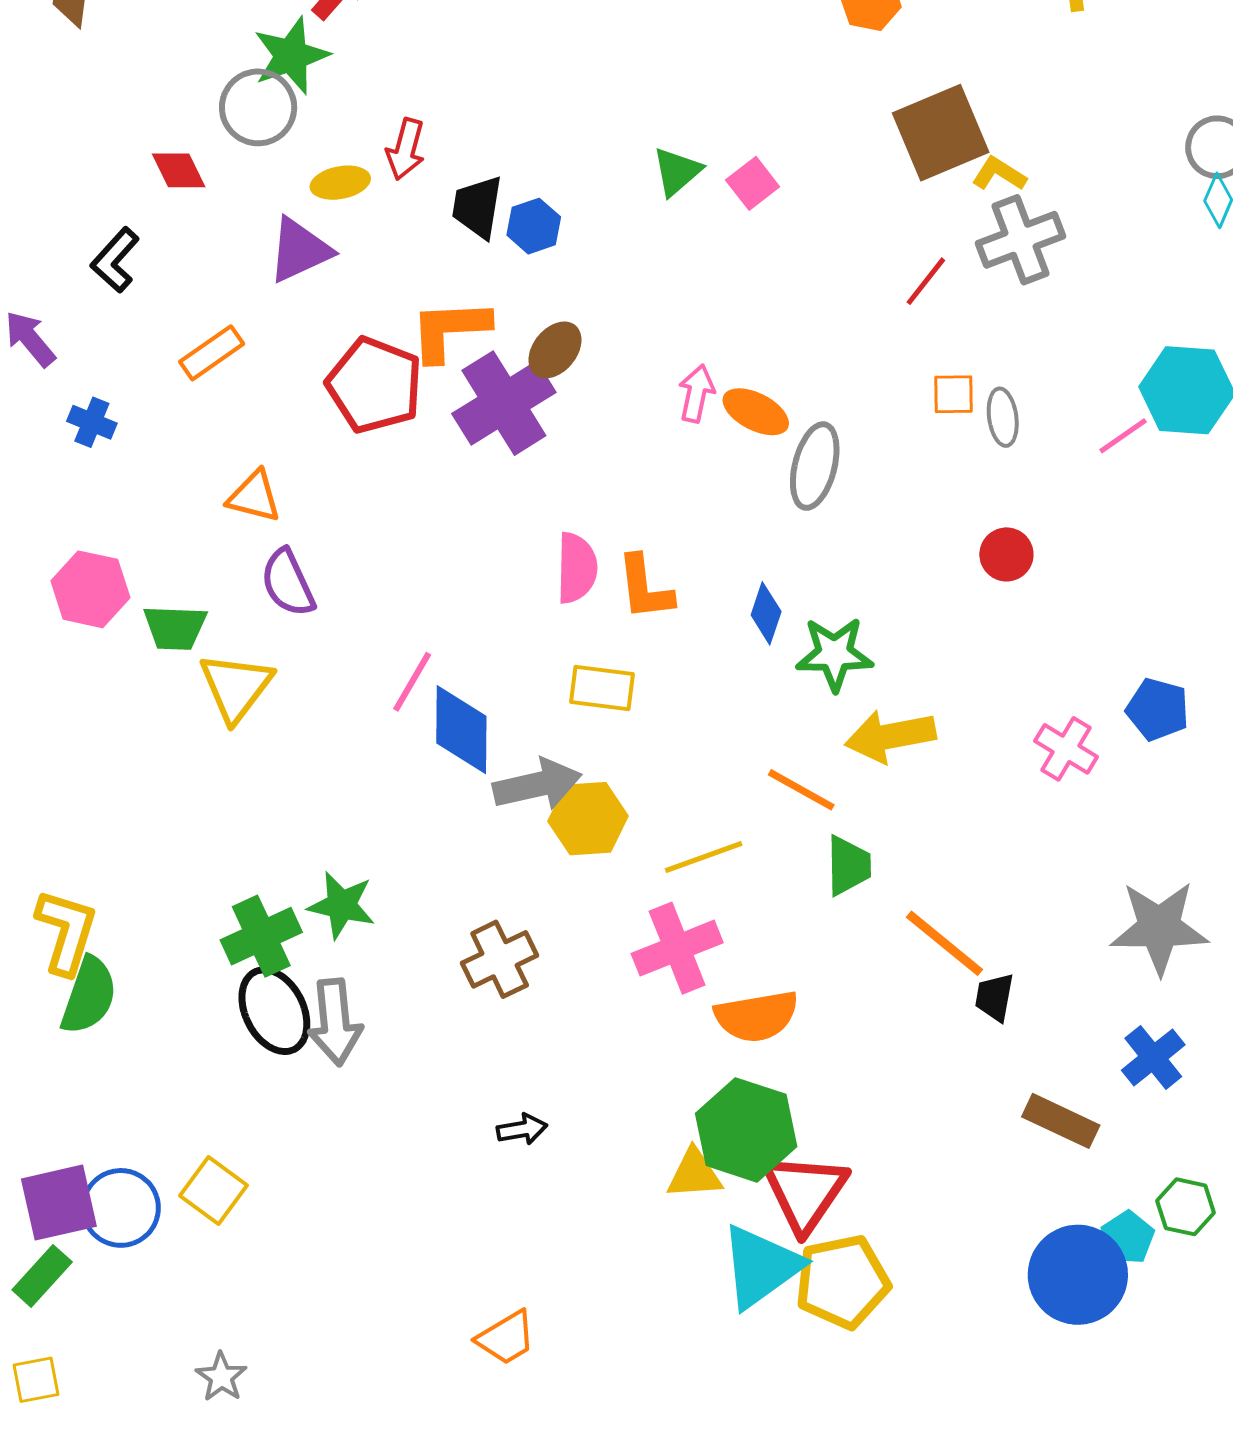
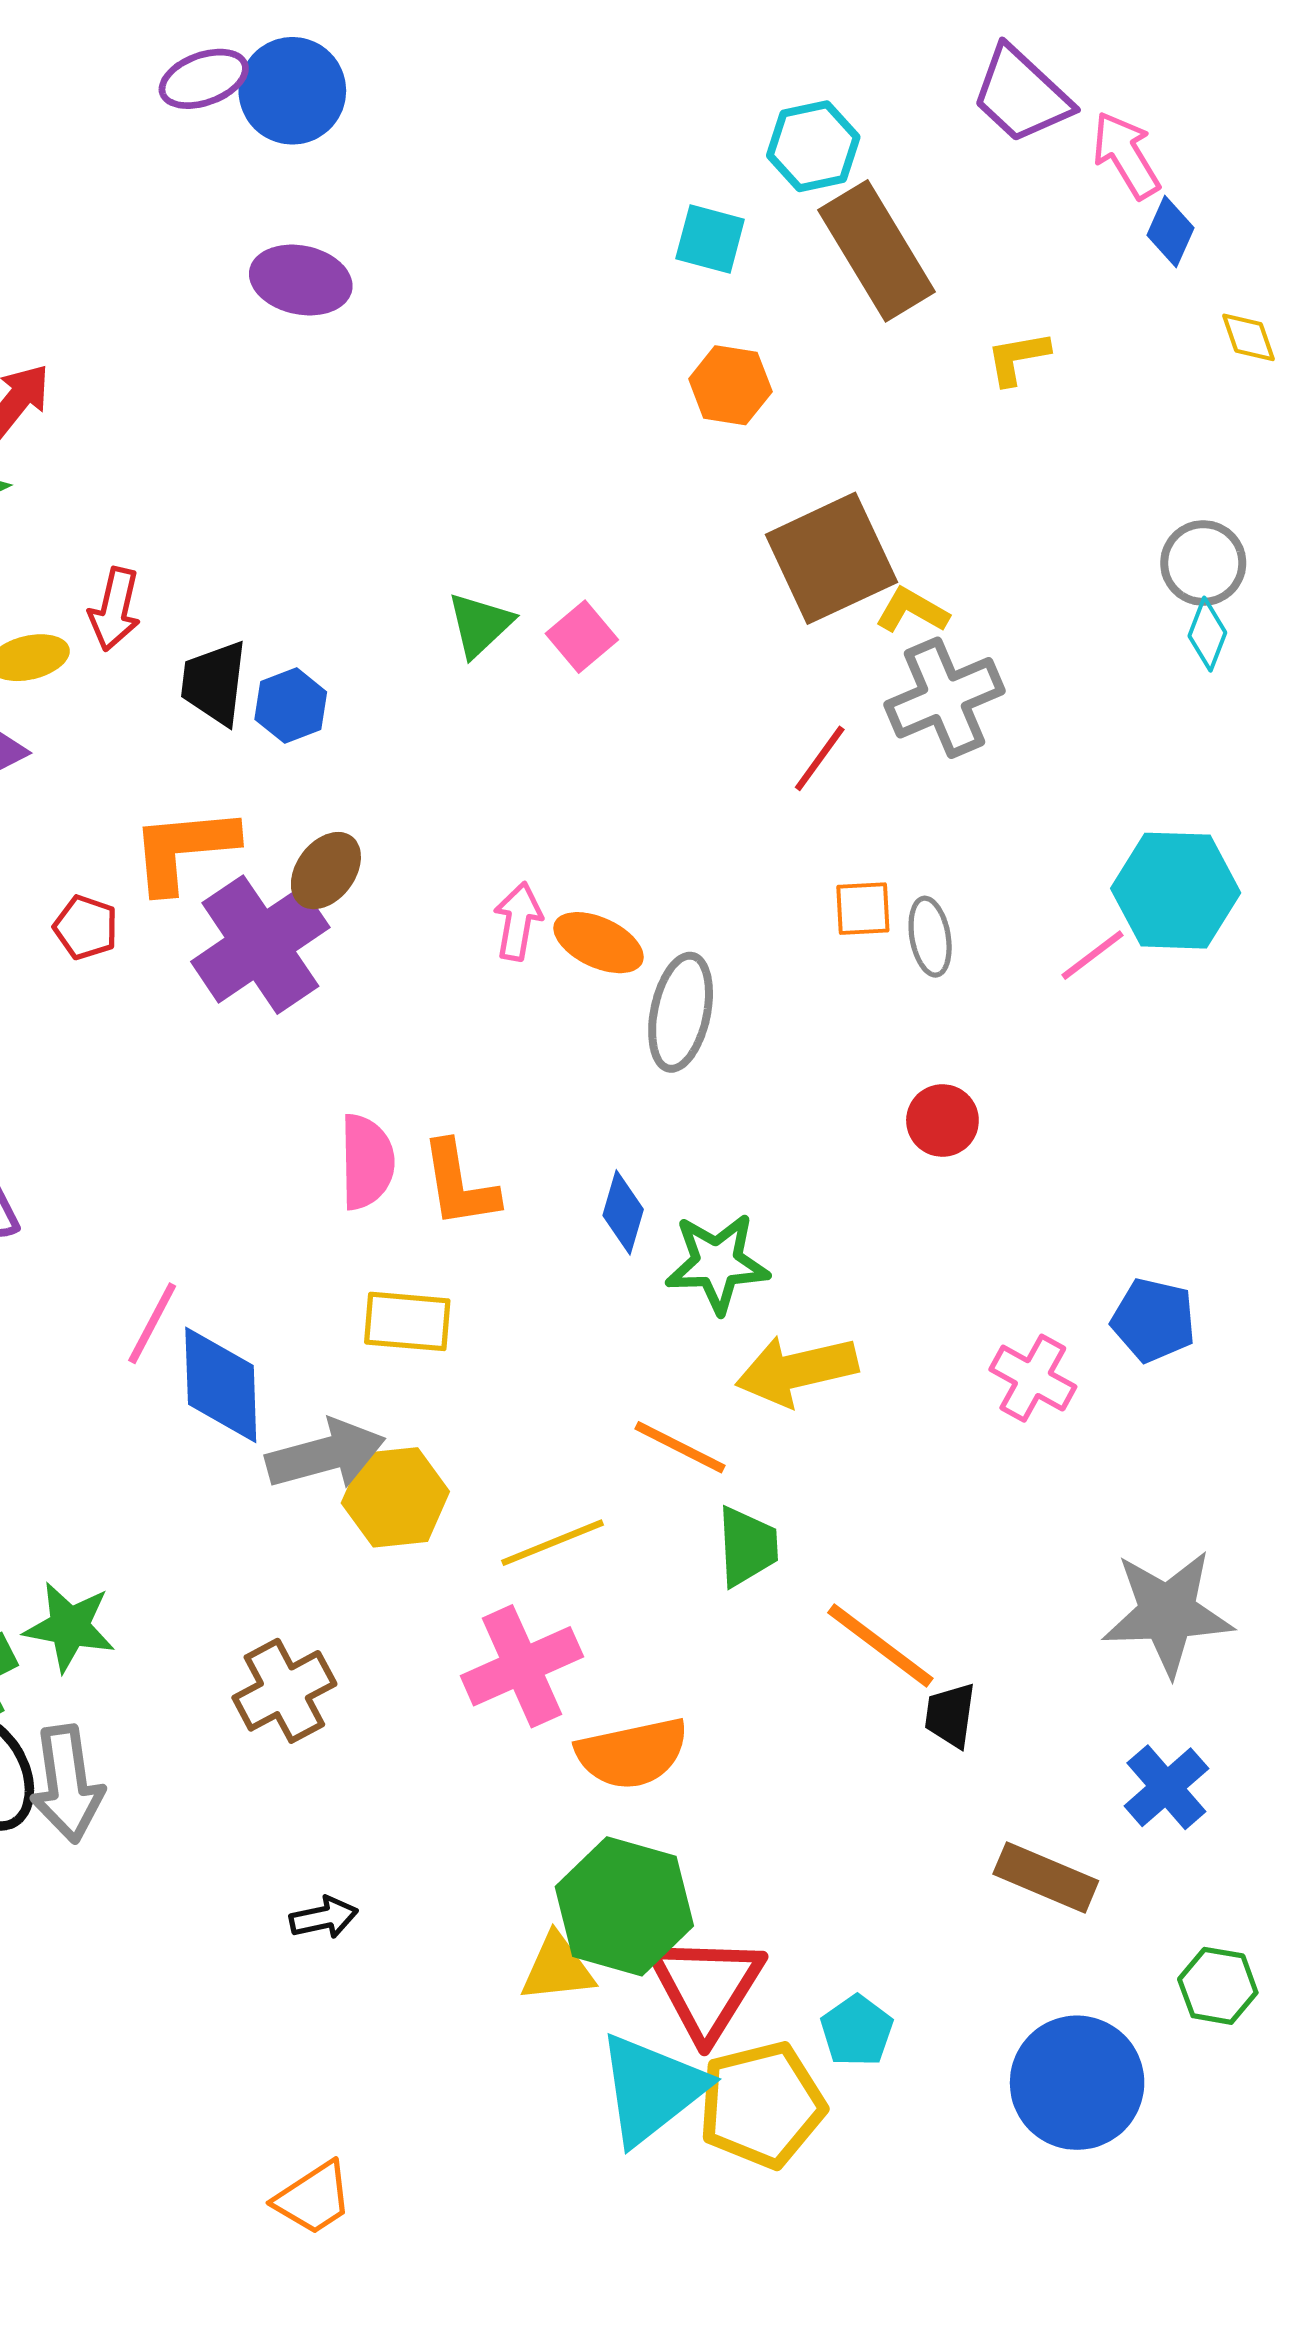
red pentagon: (374, 385) -> (86, 927), size x0.5
cyan pentagon: (1127, 1238) -> (857, 2031), moved

